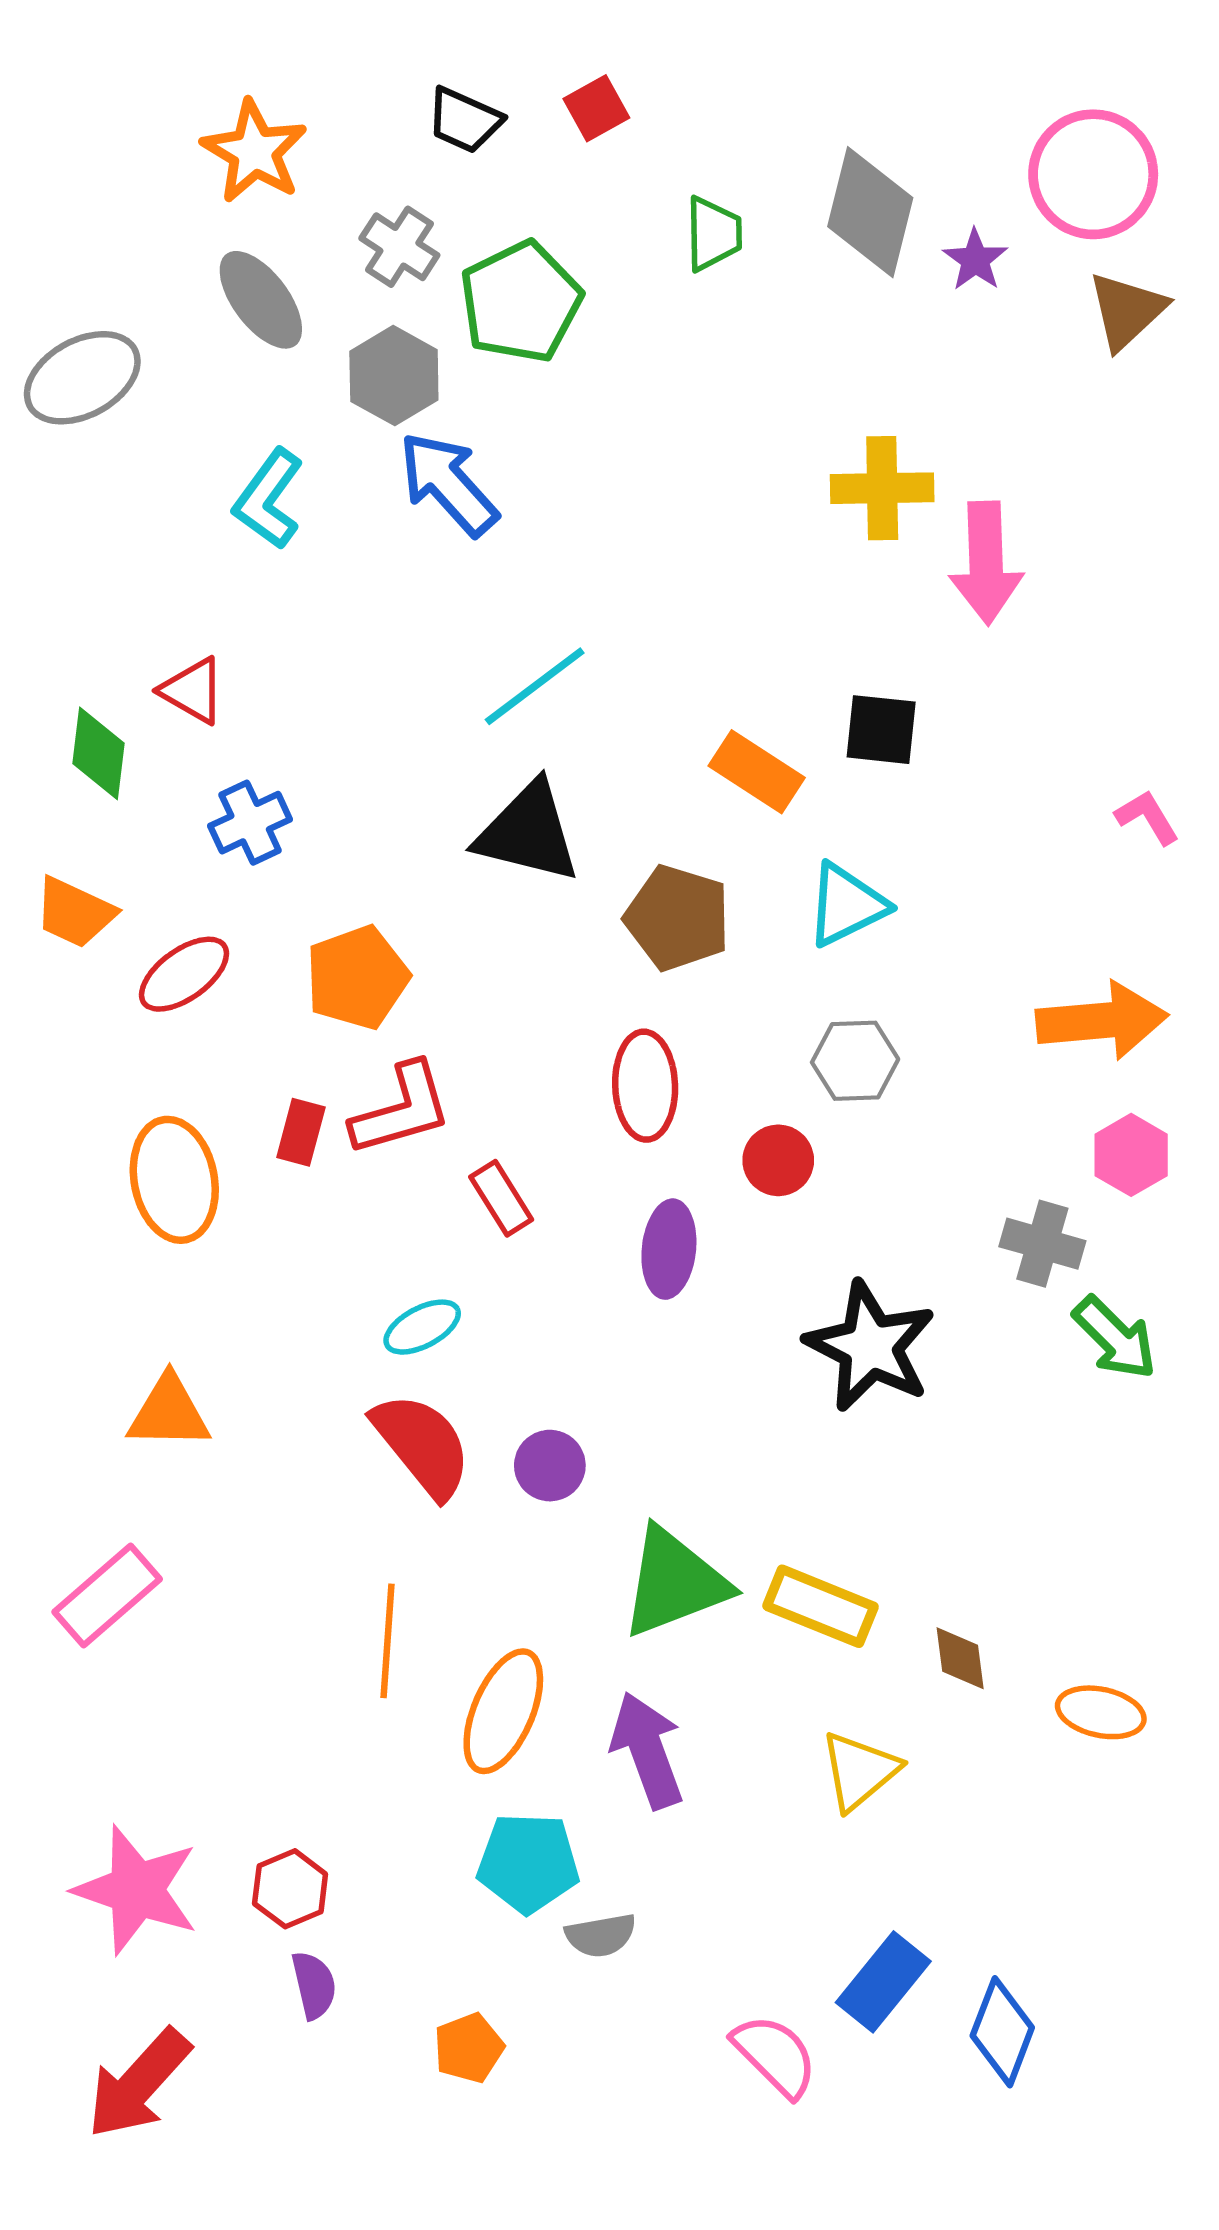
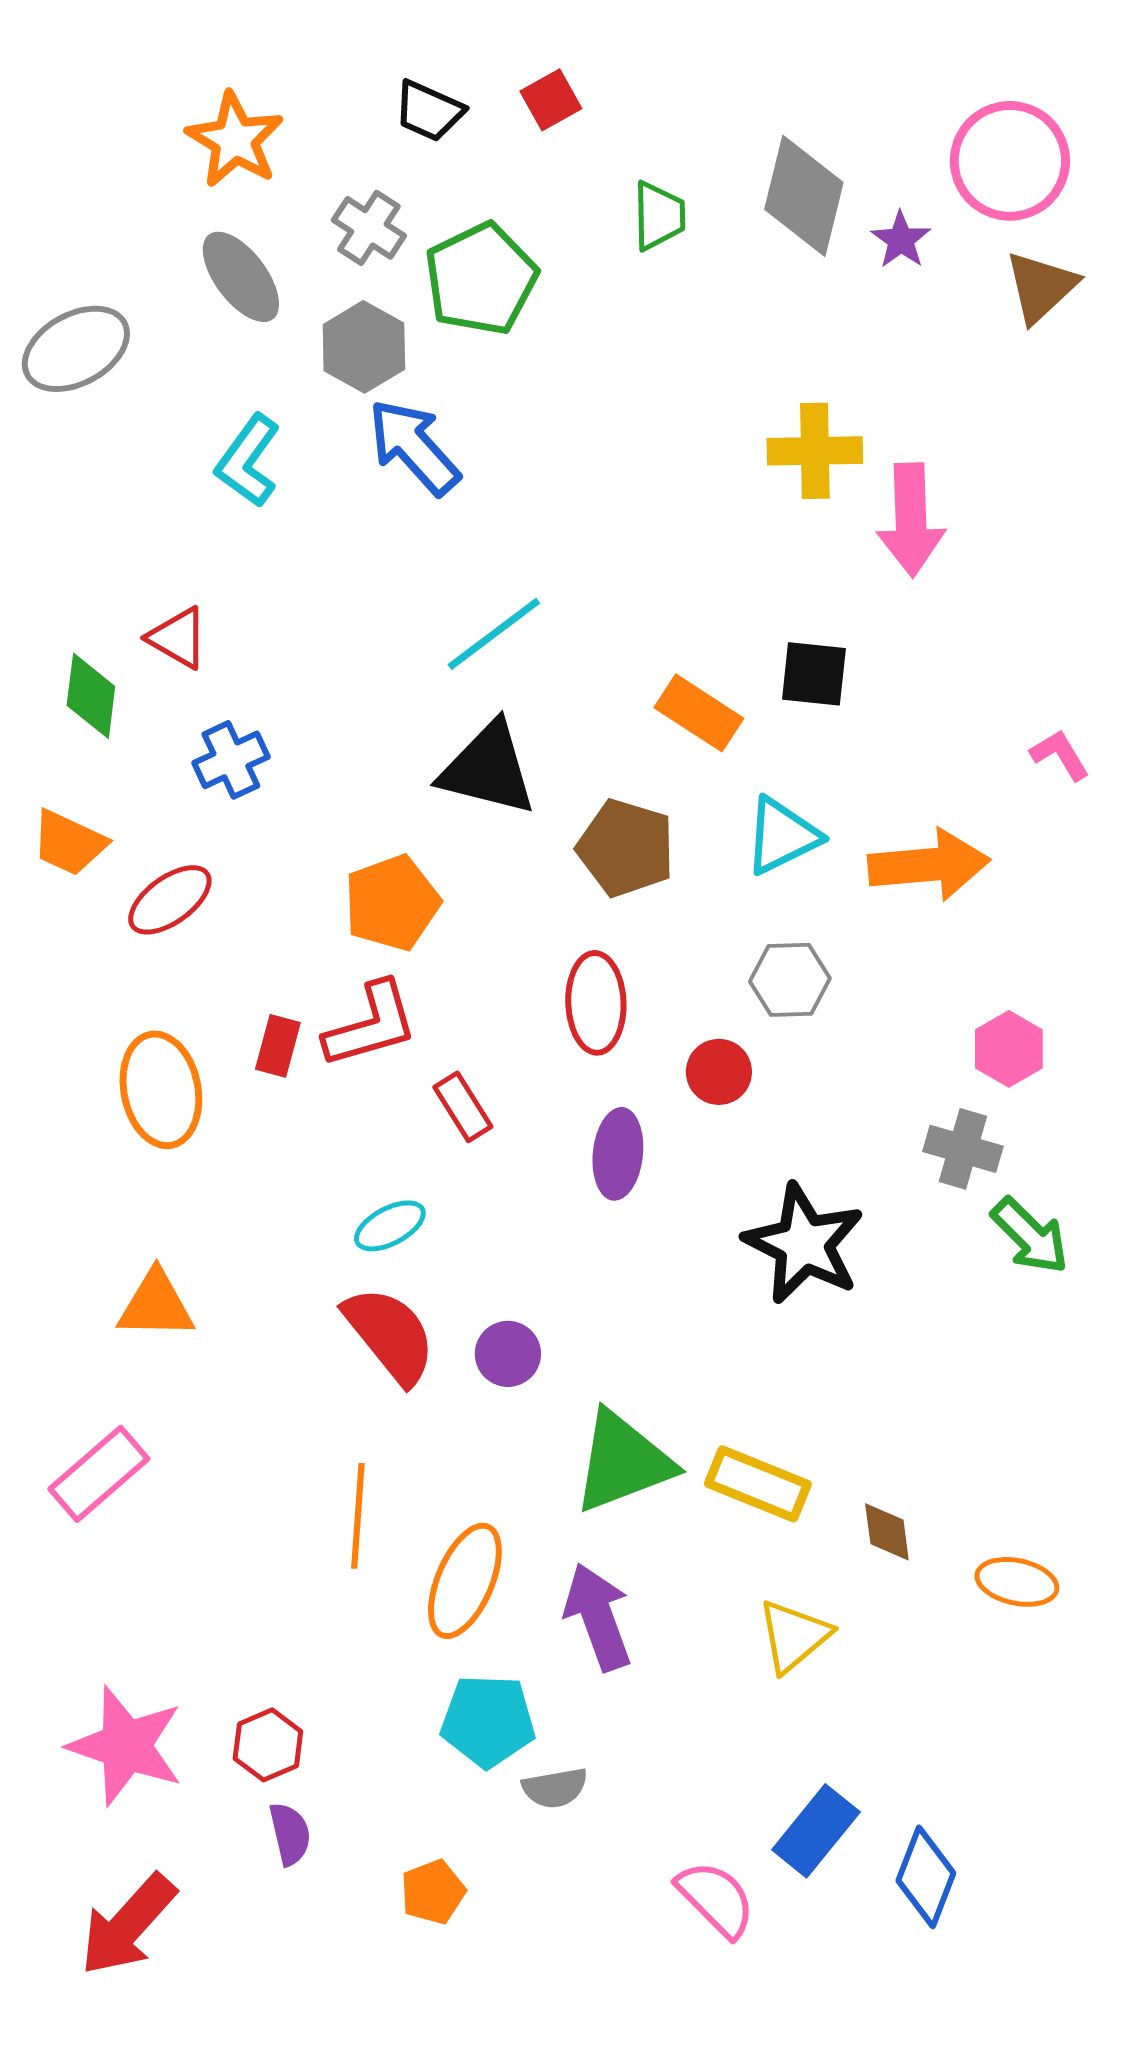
orange pentagon: (357, 977) -> (392, 903), moved
orange arrow: (1102, 1021) -> (929, 865), moved
pink hexagon: (1131, 1155) -> (1009, 1049), moved

